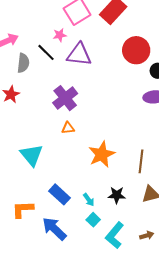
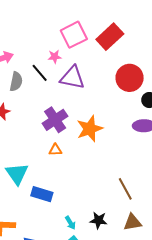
orange star: (102, 154) -> (90, 129), moved
brown line: (141, 161) -> (125, 189), turned -40
blue rectangle: (59, 194) -> (42, 194), moved, turned -30

